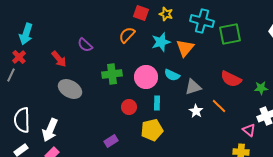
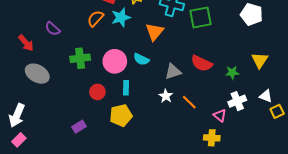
cyan star: (161, 42) -> (121, 17), moved
gray triangle: (193, 87) -> (173, 72), moved
orange line: (219, 106) -> (189, 102), moved

